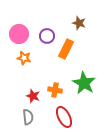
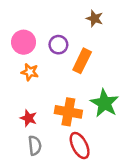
brown star: (79, 23) -> (95, 18), moved
orange cross: (55, 90) -> (68, 112), size x1.5
red star: (33, 96) -> (29, 118), moved

